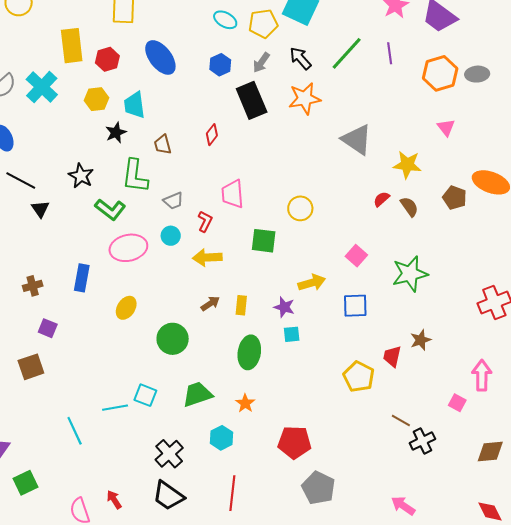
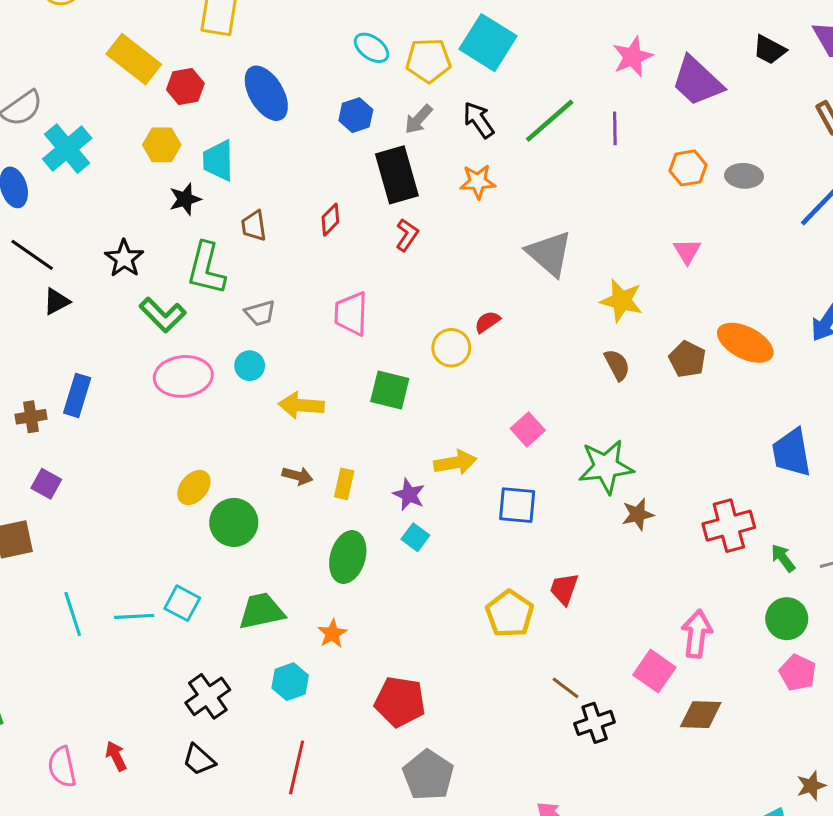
yellow rectangle: (72, 46) -> (134, 59), turned -52
orange hexagon: (440, 73) -> (688, 168), size x0.7
cyan cross: (42, 87) -> (67, 149), moved
orange star: (305, 98) -> (478, 182), size x0.7
red semicircle: (382, 199) -> (487, 322), moved
black triangle: (40, 209) -> (56, 301), turned 30
red L-shape: (205, 221) -> (407, 235), moved
blue rectangle: (82, 278) -> (77, 395), moved
brown arrow: (210, 304) -> (297, 476), turned 42
yellow ellipse: (126, 308) -> (194, 488), moved
cyan square: (292, 334) -> (415, 537), turned 36
brown star: (421, 340) -> (638, 514), moved
pink square: (457, 403) -> (654, 671), size x1.5
cyan line: (75, 431) -> (73, 614), moved
brown diamond: (490, 451) -> (701, 715), moved
black trapezoid: (168, 496) -> (199, 760), size x0.7

